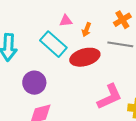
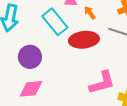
orange arrow: (86, 30) -> (90, 13), turned 112

